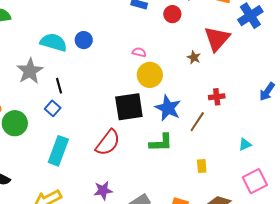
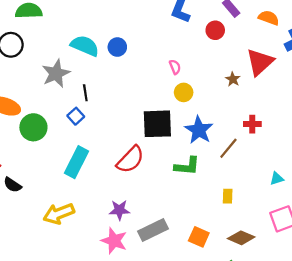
pink semicircle: (139, 52) -> (175, 67), turned 48
yellow circle: (150, 75) -> (184, 92), size x0.7

